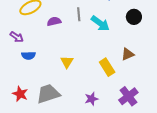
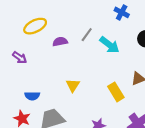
gray line: (79, 14) -> (87, 35), turned 40
blue semicircle: (29, 56) -> (32, 96), moved

